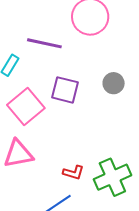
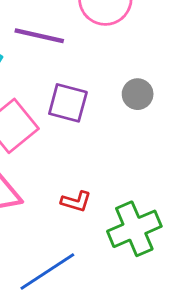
red L-shape: (73, 173) -> (76, 202), moved

